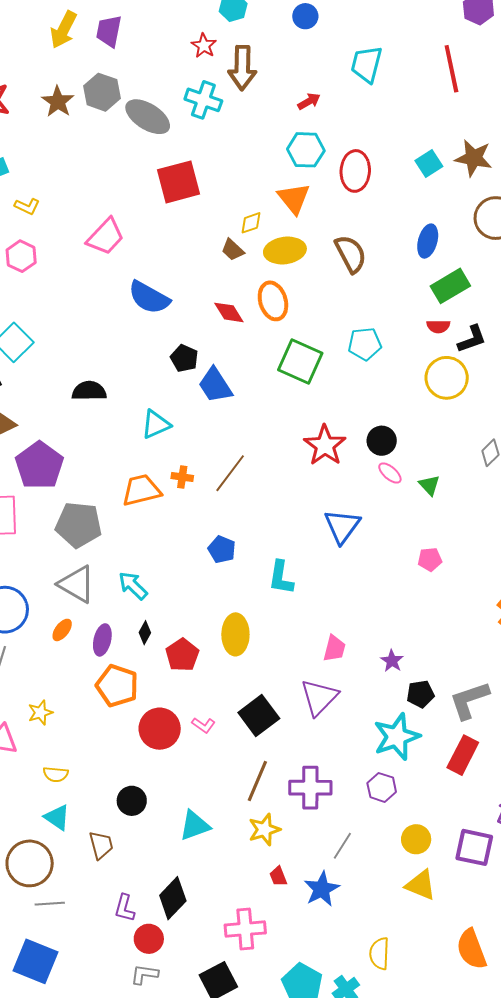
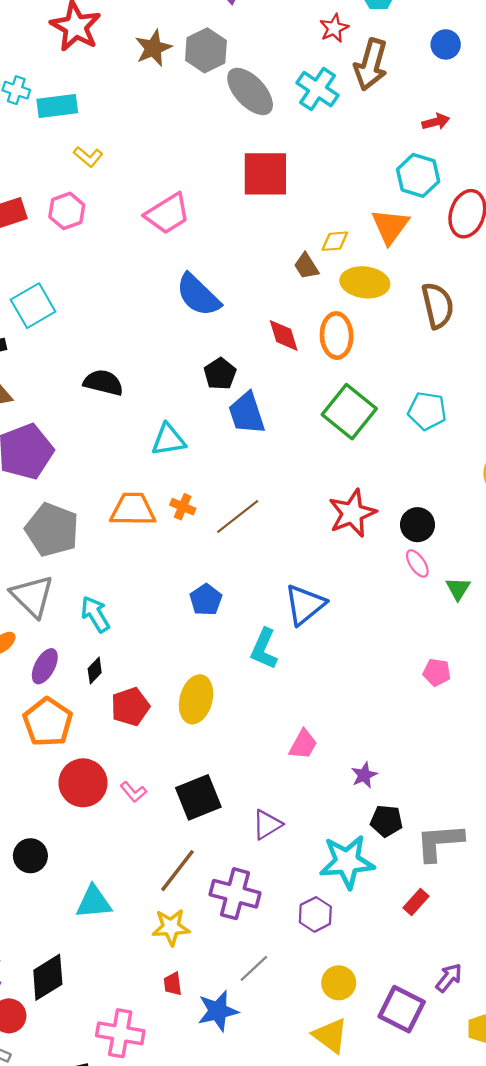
blue circle: (305, 16) -> (446, 44), moved
blue triangle: (342, 526) -> (305, 605), moved
purple triangle: (319, 697) -> (267, 825), moved, size x0.7
red rectangle: (463, 755) -> (416, 902), size x0.6

